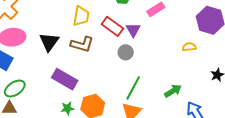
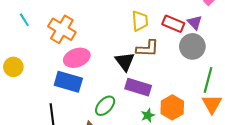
black triangle: (49, 42) -> (125, 61), moved
gray circle: (126, 52) -> (192, 46), size x1.6
green ellipse: (15, 88) -> (105, 106), moved

